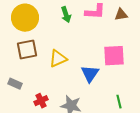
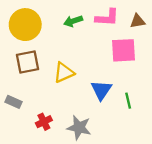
green arrow: (66, 15) -> (73, 21), turned 91
pink square: (114, 56) -> (123, 50), moved
green line: (119, 102) -> (128, 101), moved

